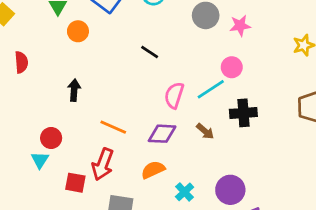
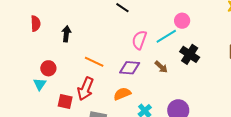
red semicircle: (21, 62) -> (36, 24), moved
black cross: (243, 113) -> (190, 54), turned 36

